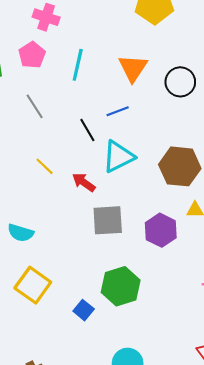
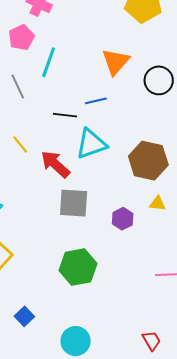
cyan line: (78, 65) -> (49, 62), moved
black line: (87, 130) -> (65, 115), turned -60
red arrow: (84, 182) -> (55, 164), size x1.4
purple hexagon: (161, 230) -> (123, 219), size x0.7
blue square: (84, 310) -> (24, 316), moved

